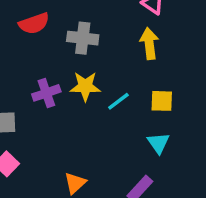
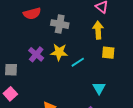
purple cross: (46, 93) -> (36, 54), turned -35
yellow square: (162, 101) -> (108, 53), moved

